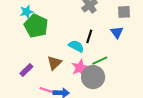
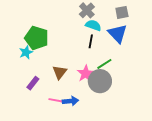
cyan star: (27, 12) -> (26, 52), moved
blue triangle: (117, 32) -> (118, 34), size x1.5
cyan semicircle: (76, 46) -> (93, 25), moved

